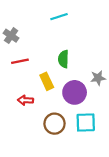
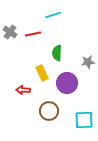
red line: (20, 61) -> (33, 34), moved
gray star: (98, 78) -> (88, 62), moved
cyan square: (86, 123) -> (84, 120), moved

